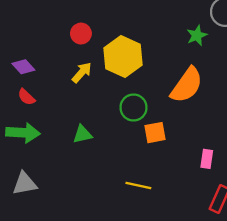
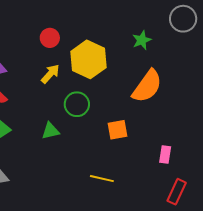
green star: (197, 35) -> (142, 40), moved
green circle: (133, 107) -> (77, 104), moved

